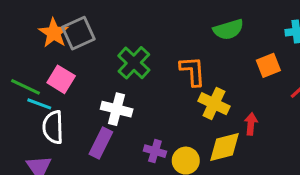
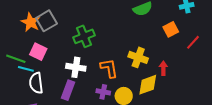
green cross: (134, 63) -> (84, 36), turned 30
orange L-shape: (193, 71) -> (109, 68), moved

